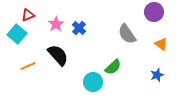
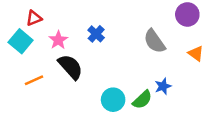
pink star: (56, 24) -> (58, 40), moved
green semicircle: (113, 67) -> (142, 100), moved
blue star: (157, 75) -> (163, 86), moved

